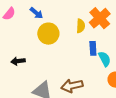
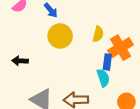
orange cross: (100, 18) -> (121, 48), moved
cyan semicircle: (105, 59) -> (103, 78), moved

